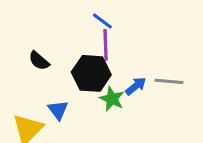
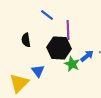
blue line: (102, 21) -> (47, 15), moved
black semicircle: (39, 61) -> (26, 40), turned 40

